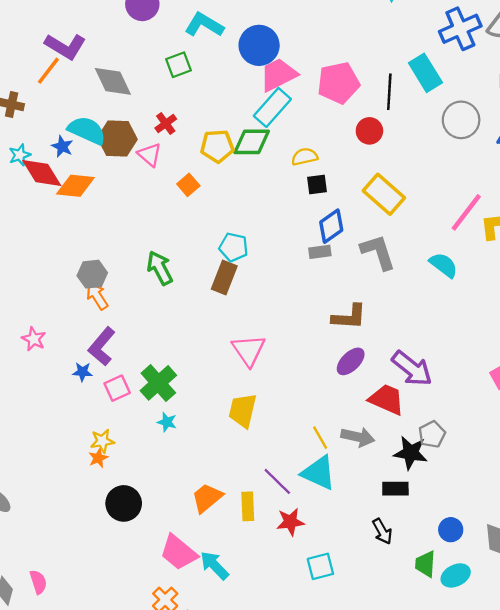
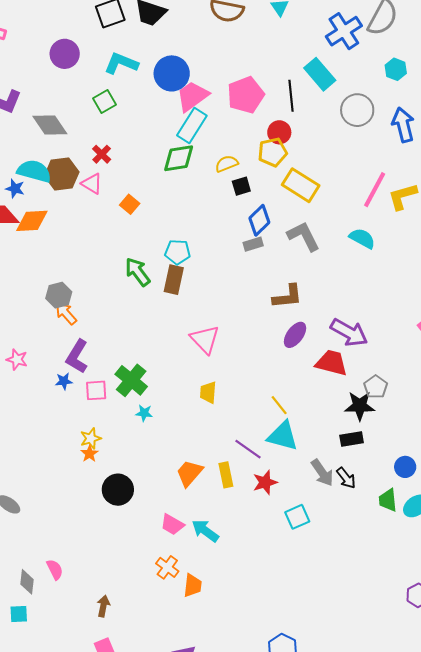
yellow pentagon: (217, 146) -> (273, 152), moved
green arrow: (160, 268) -> (138, 272), moved
pink square: (117, 388) -> (96, 390), turned 30
yellow trapezoid: (243, 410) -> (208, 392), size x0.7
gray arrow: (358, 437) -> (322, 473), moved, turned 52
pink trapezoid: (179, 552) -> (172, 524), size x0.7

